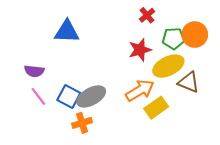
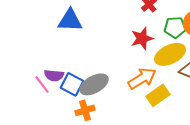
purple semicircle: (34, 71) -> (54, 75), moved

